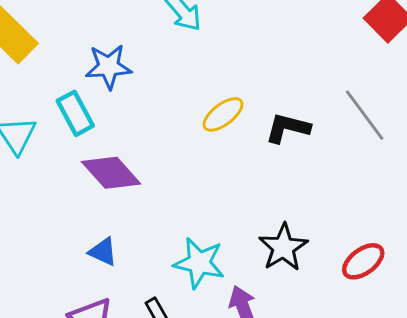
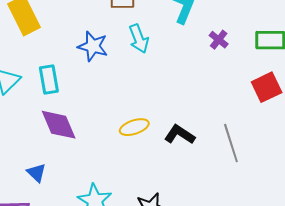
blue star: (109, 67) -> (93, 46), moved
yellow ellipse: (223, 114) -> (134, 127), moved

